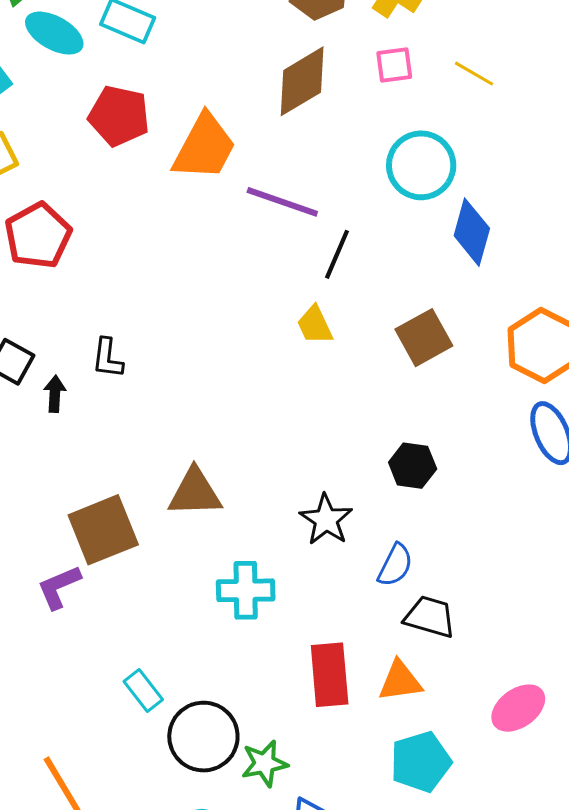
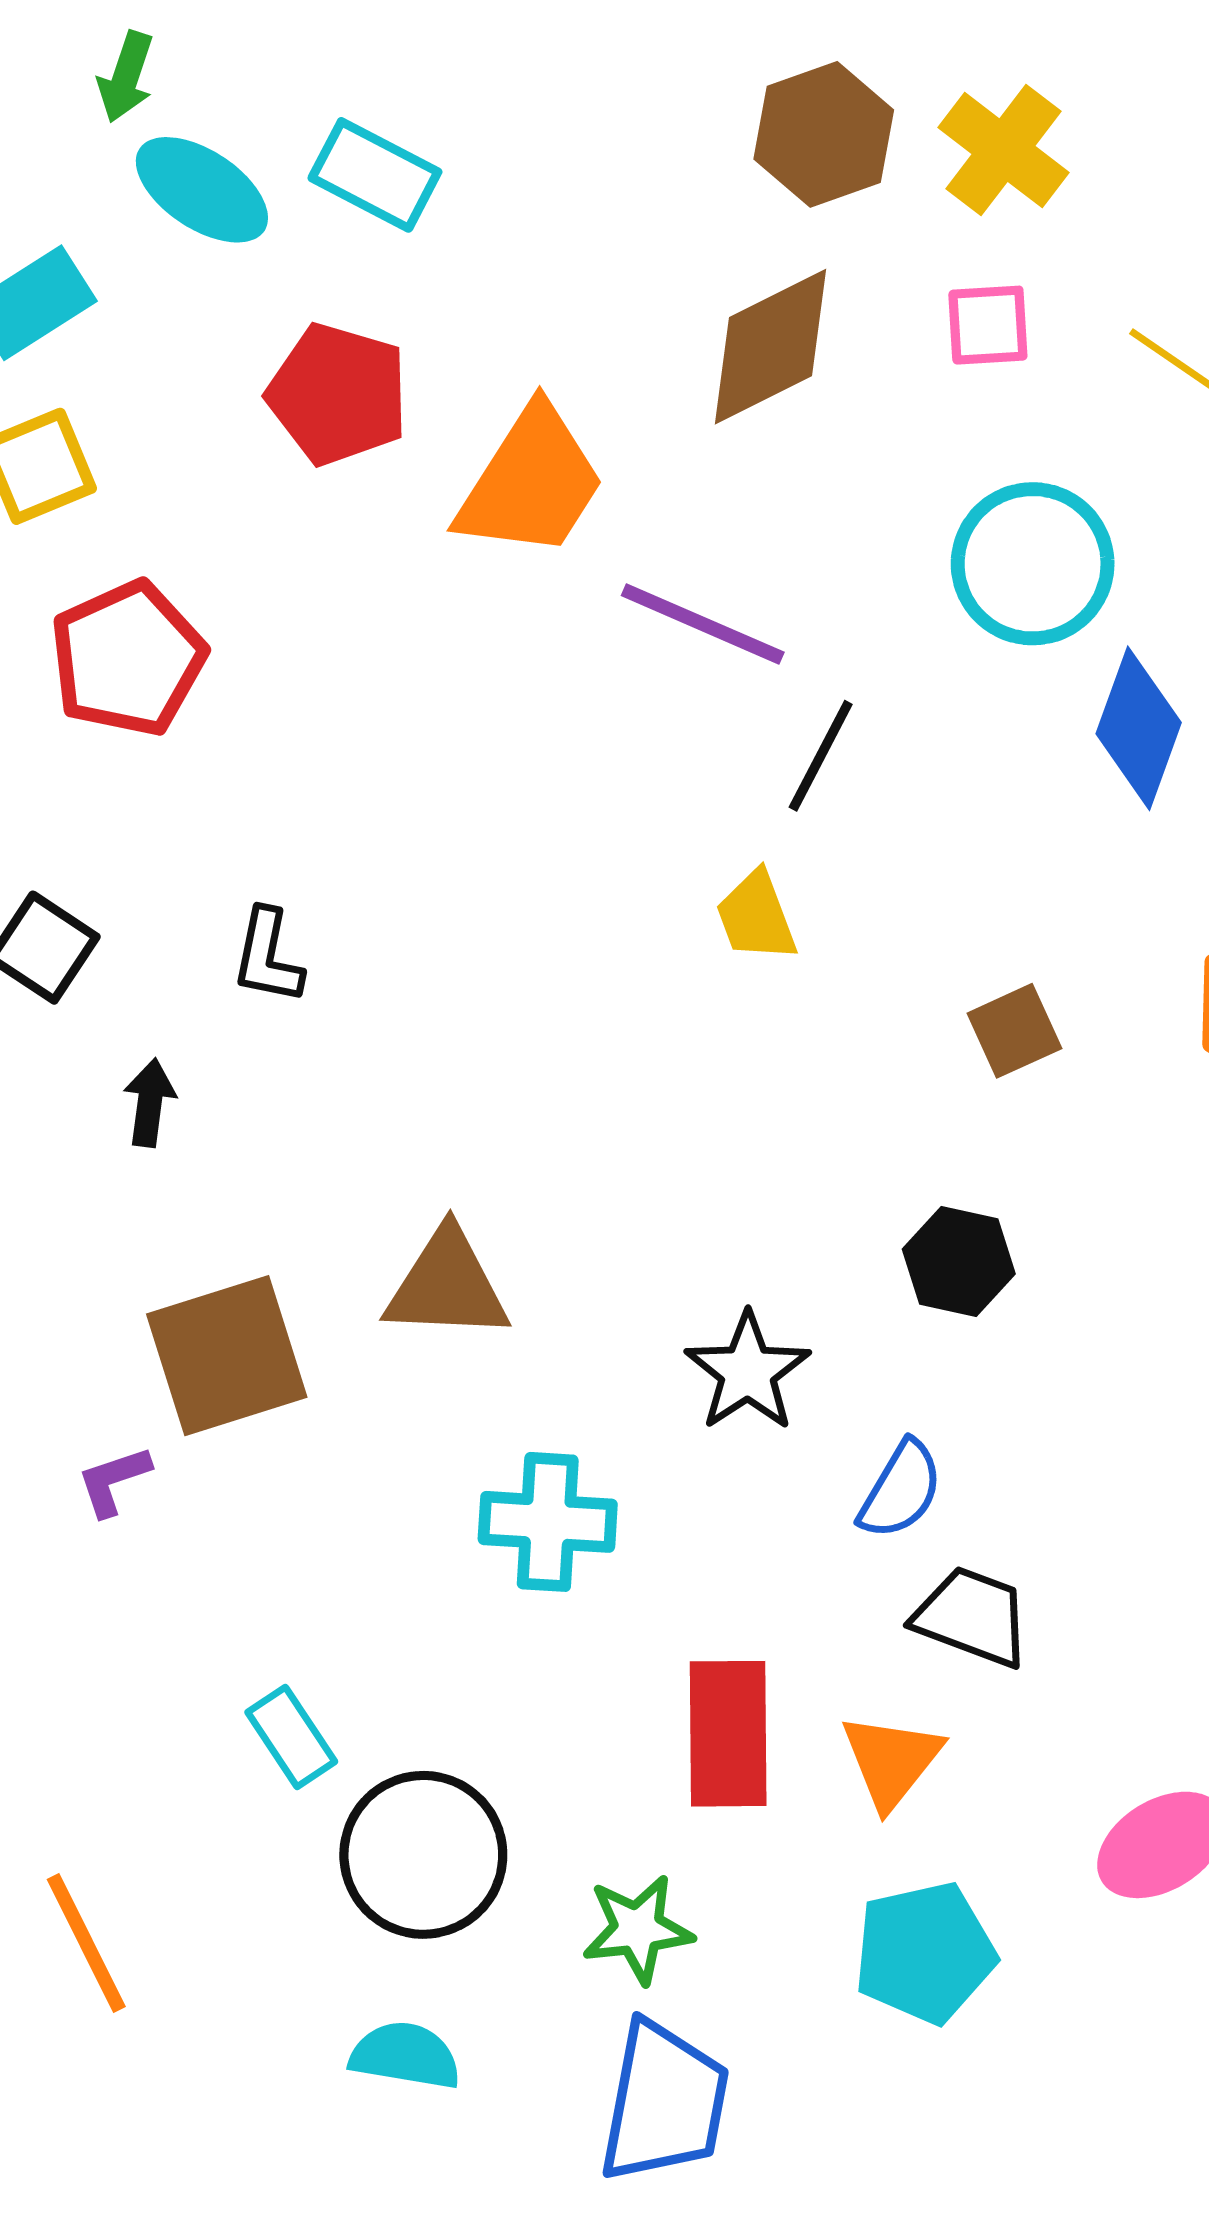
brown square: (424, 338) -> (1014, 1031), moved, size x0.7
black arrow: (55, 394) -> (150, 1103), moved
purple L-shape: (59, 587) -> (114, 1481), size x0.7
orange triangle: (400, 681) -> (891, 1761), turned -48
green star: (264, 763) -> (638, 1929), moved

